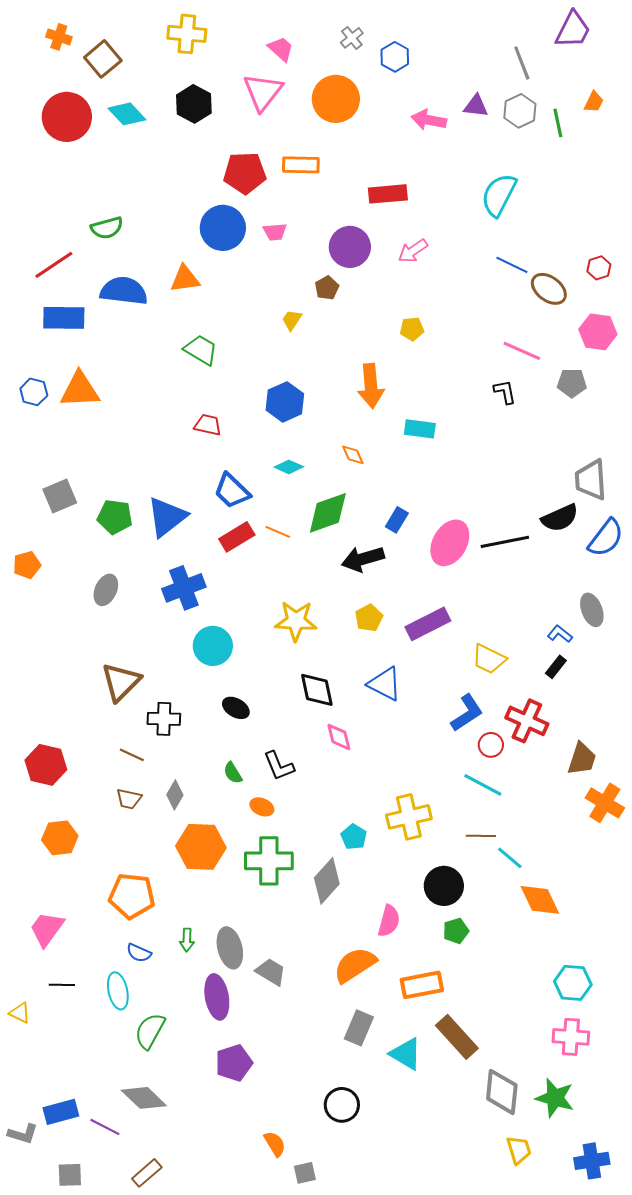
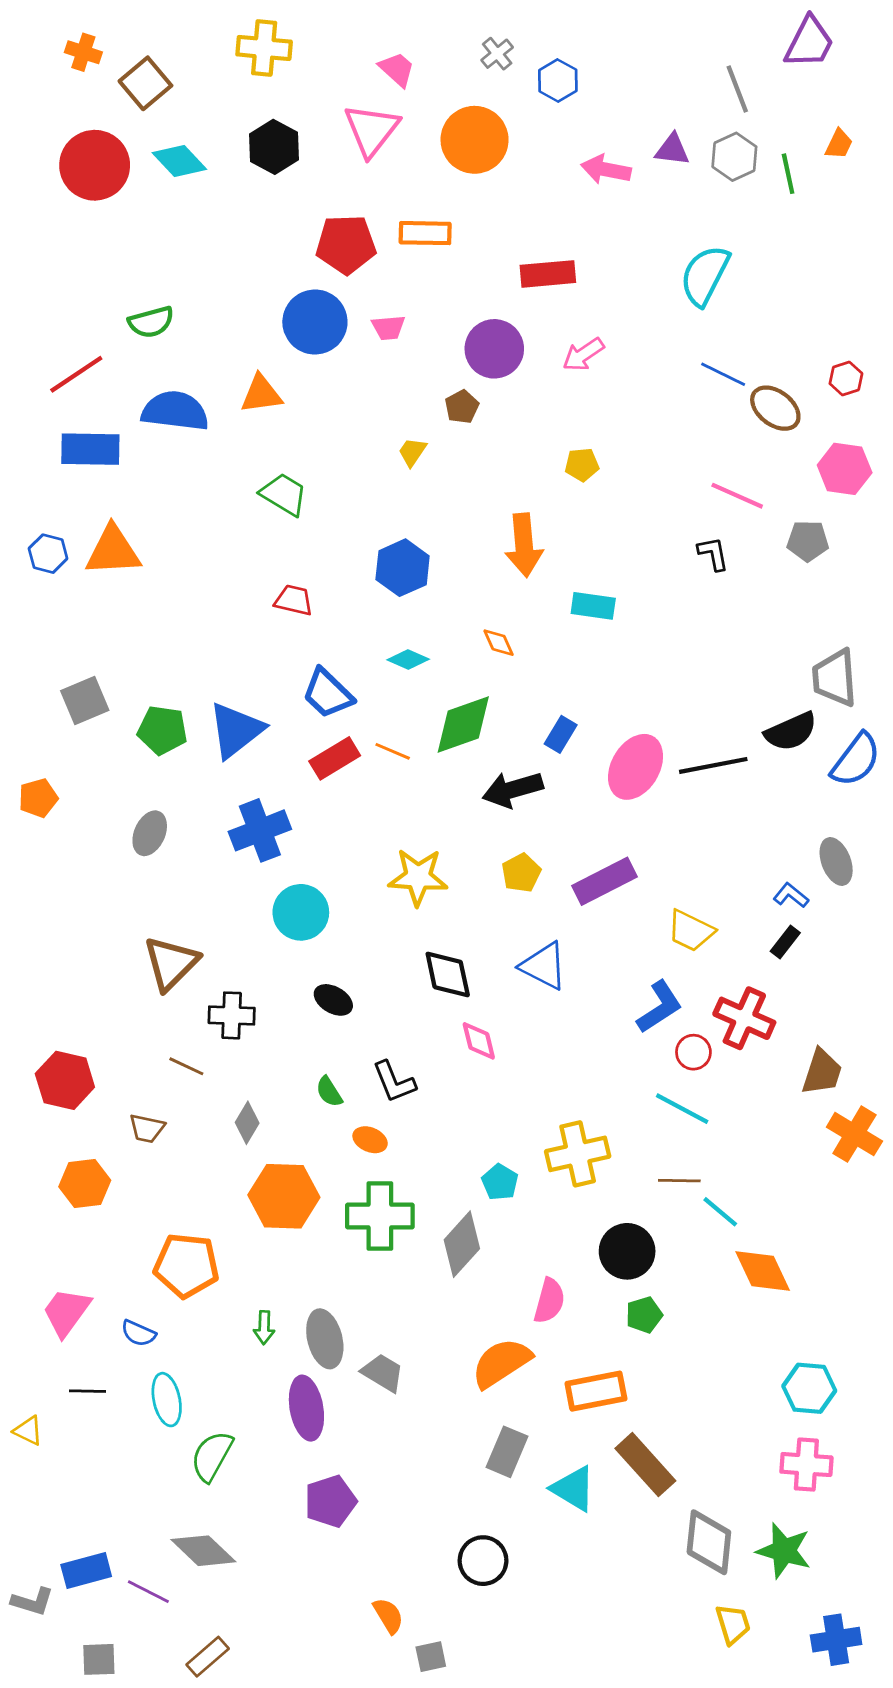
brown trapezoid: (129, 799) -> (147, 1128), moved
blue semicircle: (139, 953) -> (138, 1333), moved

